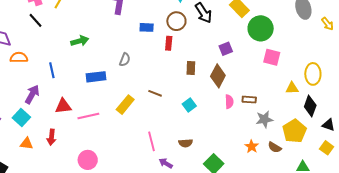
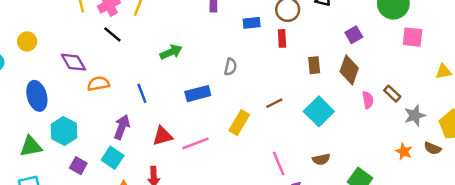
brown line: (155, 93) -> (274, 103), turned -40
brown rectangle: (249, 100) -> (392, 94), turned 48
cyan square: (189, 105) -> (319, 111), size x1.6

